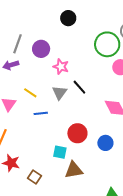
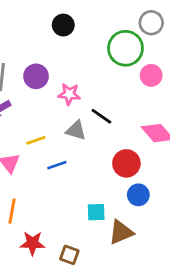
yellow line: (30, 93) -> (36, 140), turned -40
gray triangle: (60, 93) -> (76, 130), turned -35
red circle: (77, 133) -> (126, 163), moved
blue circle: (105, 143) -> (138, 195), moved

